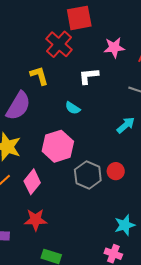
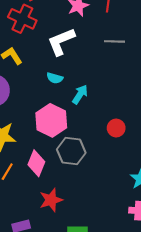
white L-shape: (89, 76) -> (61, 42), size x1.4
cyan arrow: (126, 125) -> (80, 94), moved
gray hexagon: (88, 175) -> (71, 151), moved

